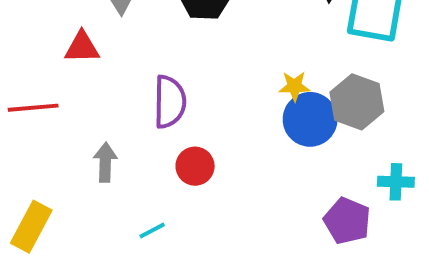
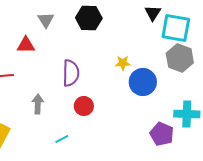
yellow star: (294, 86) -> (123, 63), moved
gray hexagon: (357, 102) -> (180, 58), moved
cyan cross: (396, 182) -> (187, 114), size x1.4

